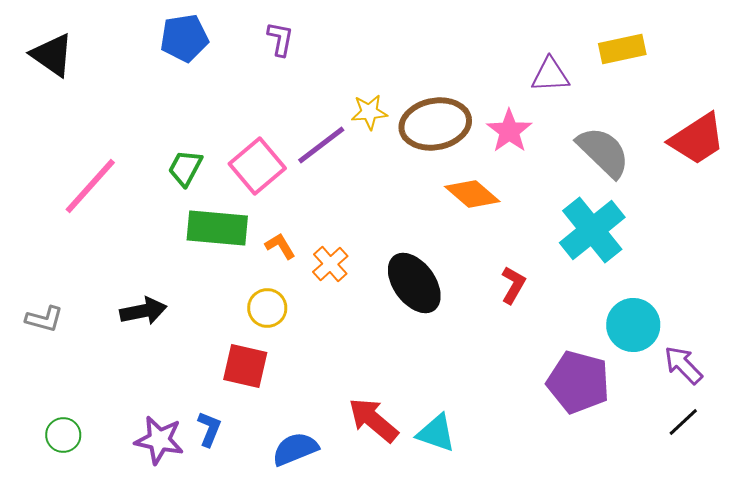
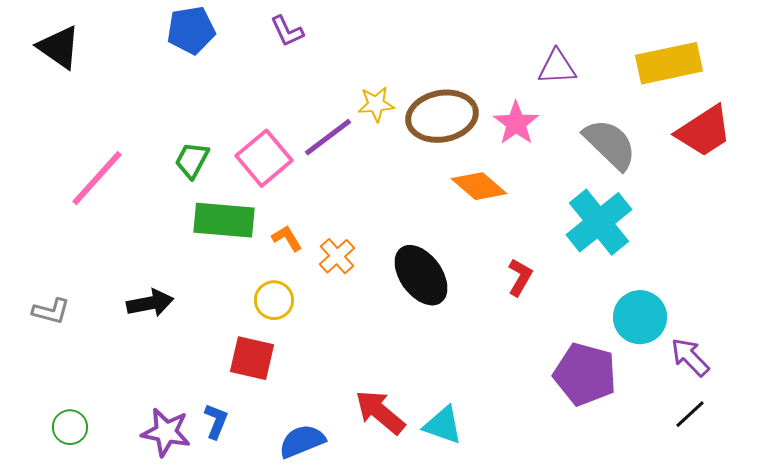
purple L-shape: (280, 39) -> (287, 31), turned 144
yellow rectangle: (622, 49) -> (669, 63), moved, size x1.4

